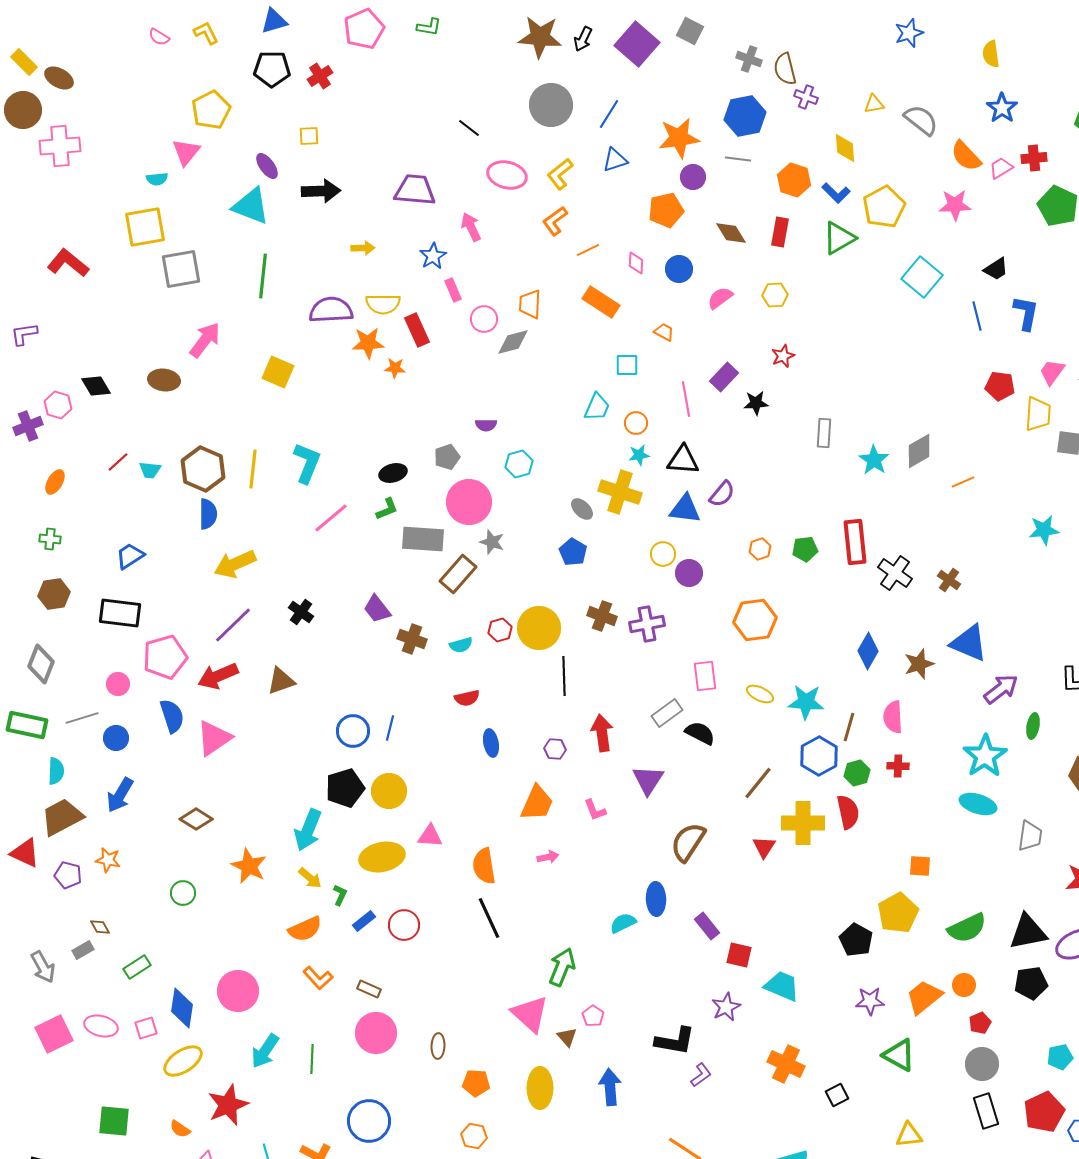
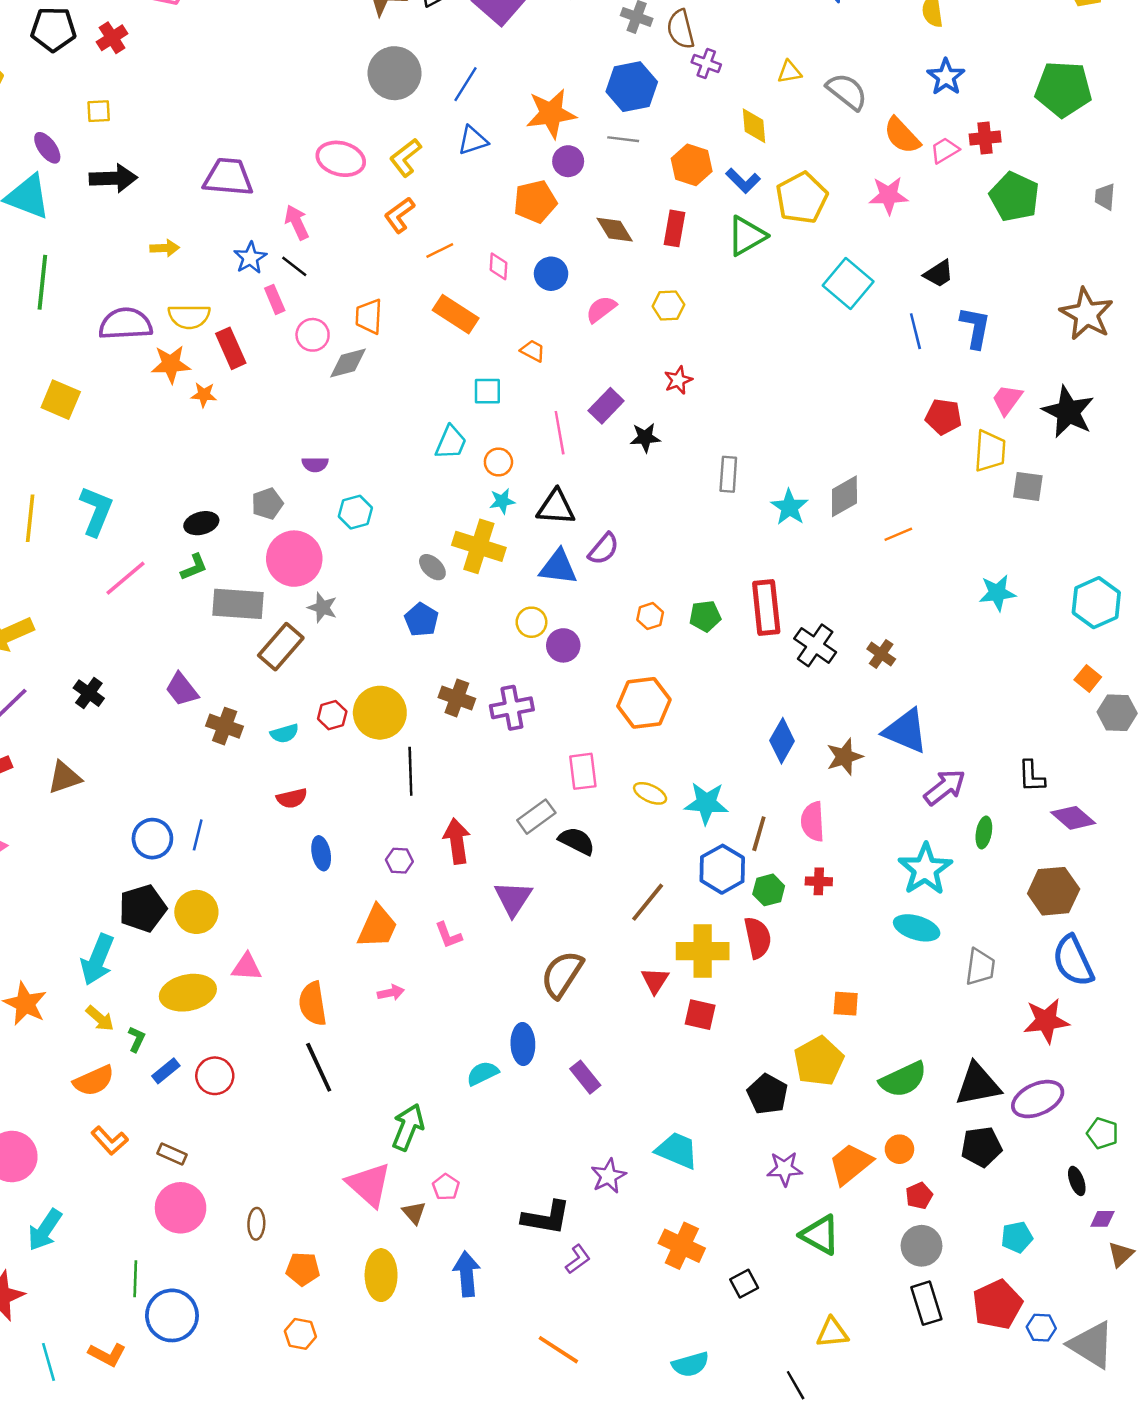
black line: (469, 128) -> (294, 266), moved
red square: (739, 955) -> (700, 1015), moved
green line: (312, 1059) -> (135, 1279), moved

